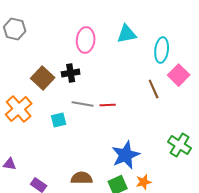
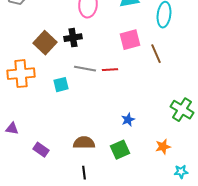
pink square: (179, 75) -> (130, 40), moved, turned 30
orange cross: (19, 109) -> (21, 74), turned 36
blue star: (126, 155) -> (128, 120), size x0.5
orange star: (144, 182) -> (163, 147), moved

